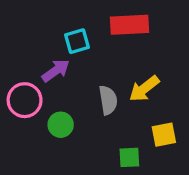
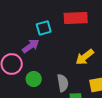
gray semicircle: (108, 100) -> (63, 83), moved

